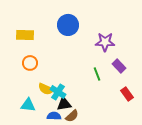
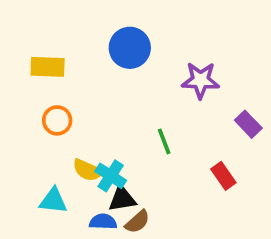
purple rectangle: (119, 66) -> (248, 124), moved
green line: (97, 74) -> (164, 141), moved
red rectangle: (127, 94) -> (223, 176), moved

